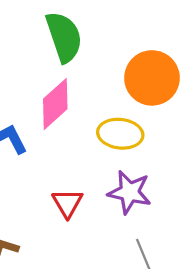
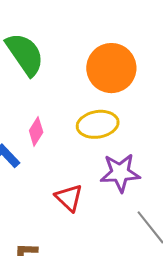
pink diamond: (55, 104) -> (36, 131), moved, size x0.6

